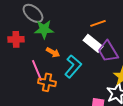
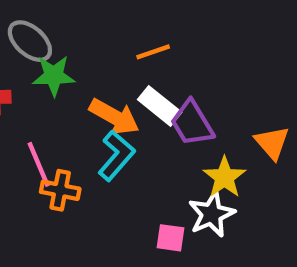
orange line: (98, 23) -> (153, 52), moved
orange arrow: (53, 52) -> (114, 117), moved, size x1.6

